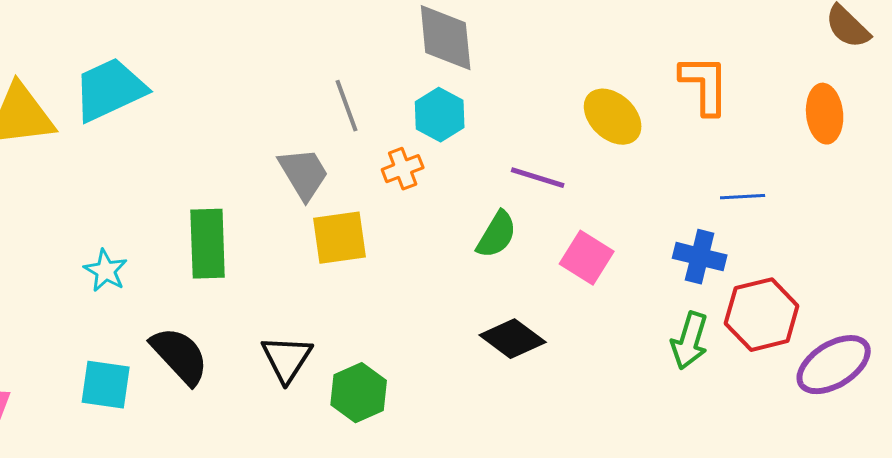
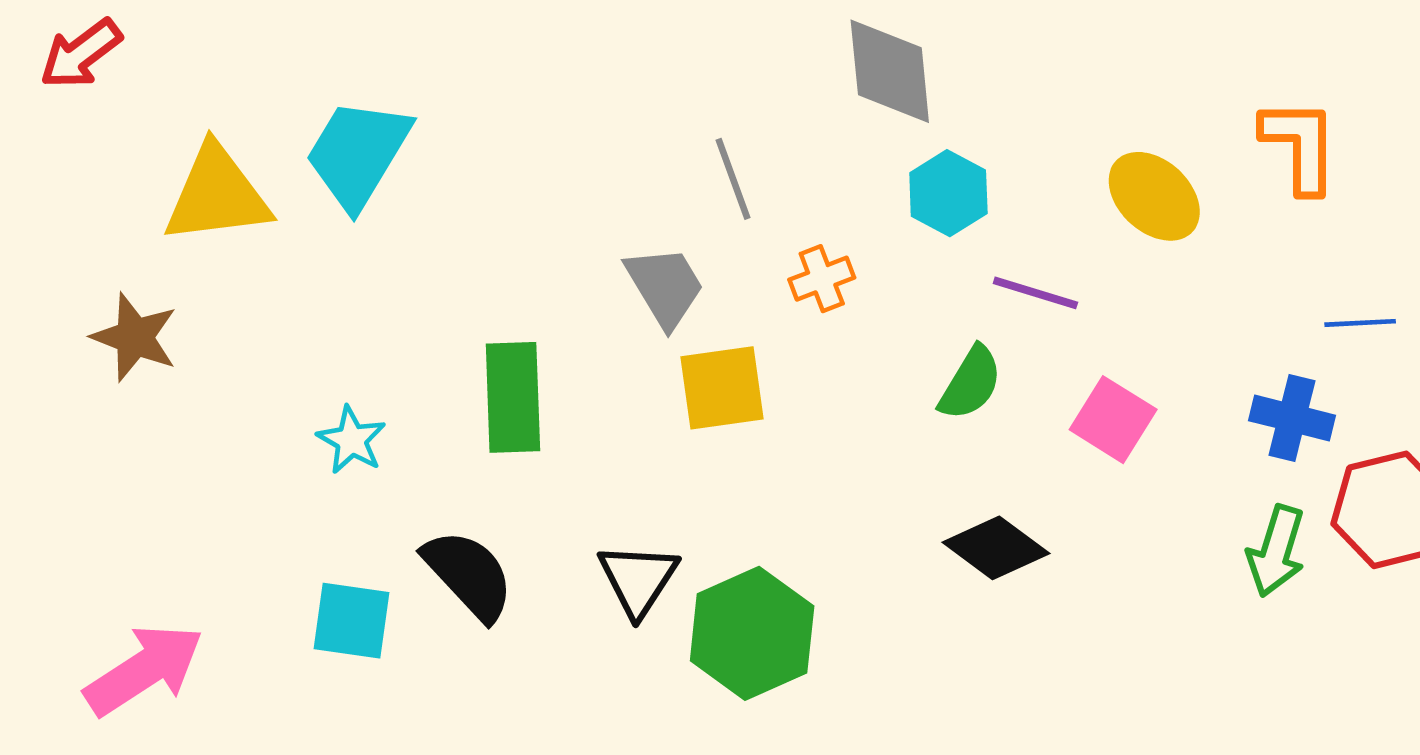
cyan trapezoid: (110, 90) -> (358, 154), turned -34
cyan hexagon: (440, 115) -> (948, 193), moved
green hexagon: (359, 393) -> (752, 633), size x1.4

